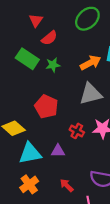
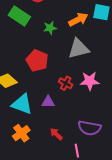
green star: (53, 65) -> (50, 28), moved
cyan triangle: (30, 153) -> (22, 104), turned 30

